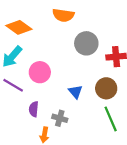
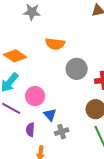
blue triangle: (76, 92) -> (50, 115), moved
gray cross: (60, 118) -> (62, 132), moved, turned -32

